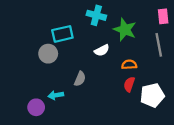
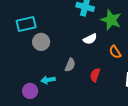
cyan rectangle: (62, 34) -> (26, 24), moved
orange semicircle: (129, 65) -> (115, 52), turned -120
red semicircle: (129, 84) -> (95, 75), moved

